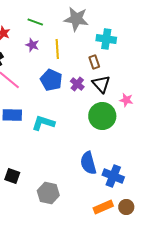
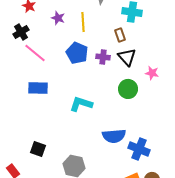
purple cross: (77, 84) -> (103, 57), turned -32
green circle: (102, 116) -> (128, 89), size x0.7
cyan L-shape: (43, 123) -> (81, 104), moved
blue semicircle: (88, 163) -> (114, 136), turned -80

